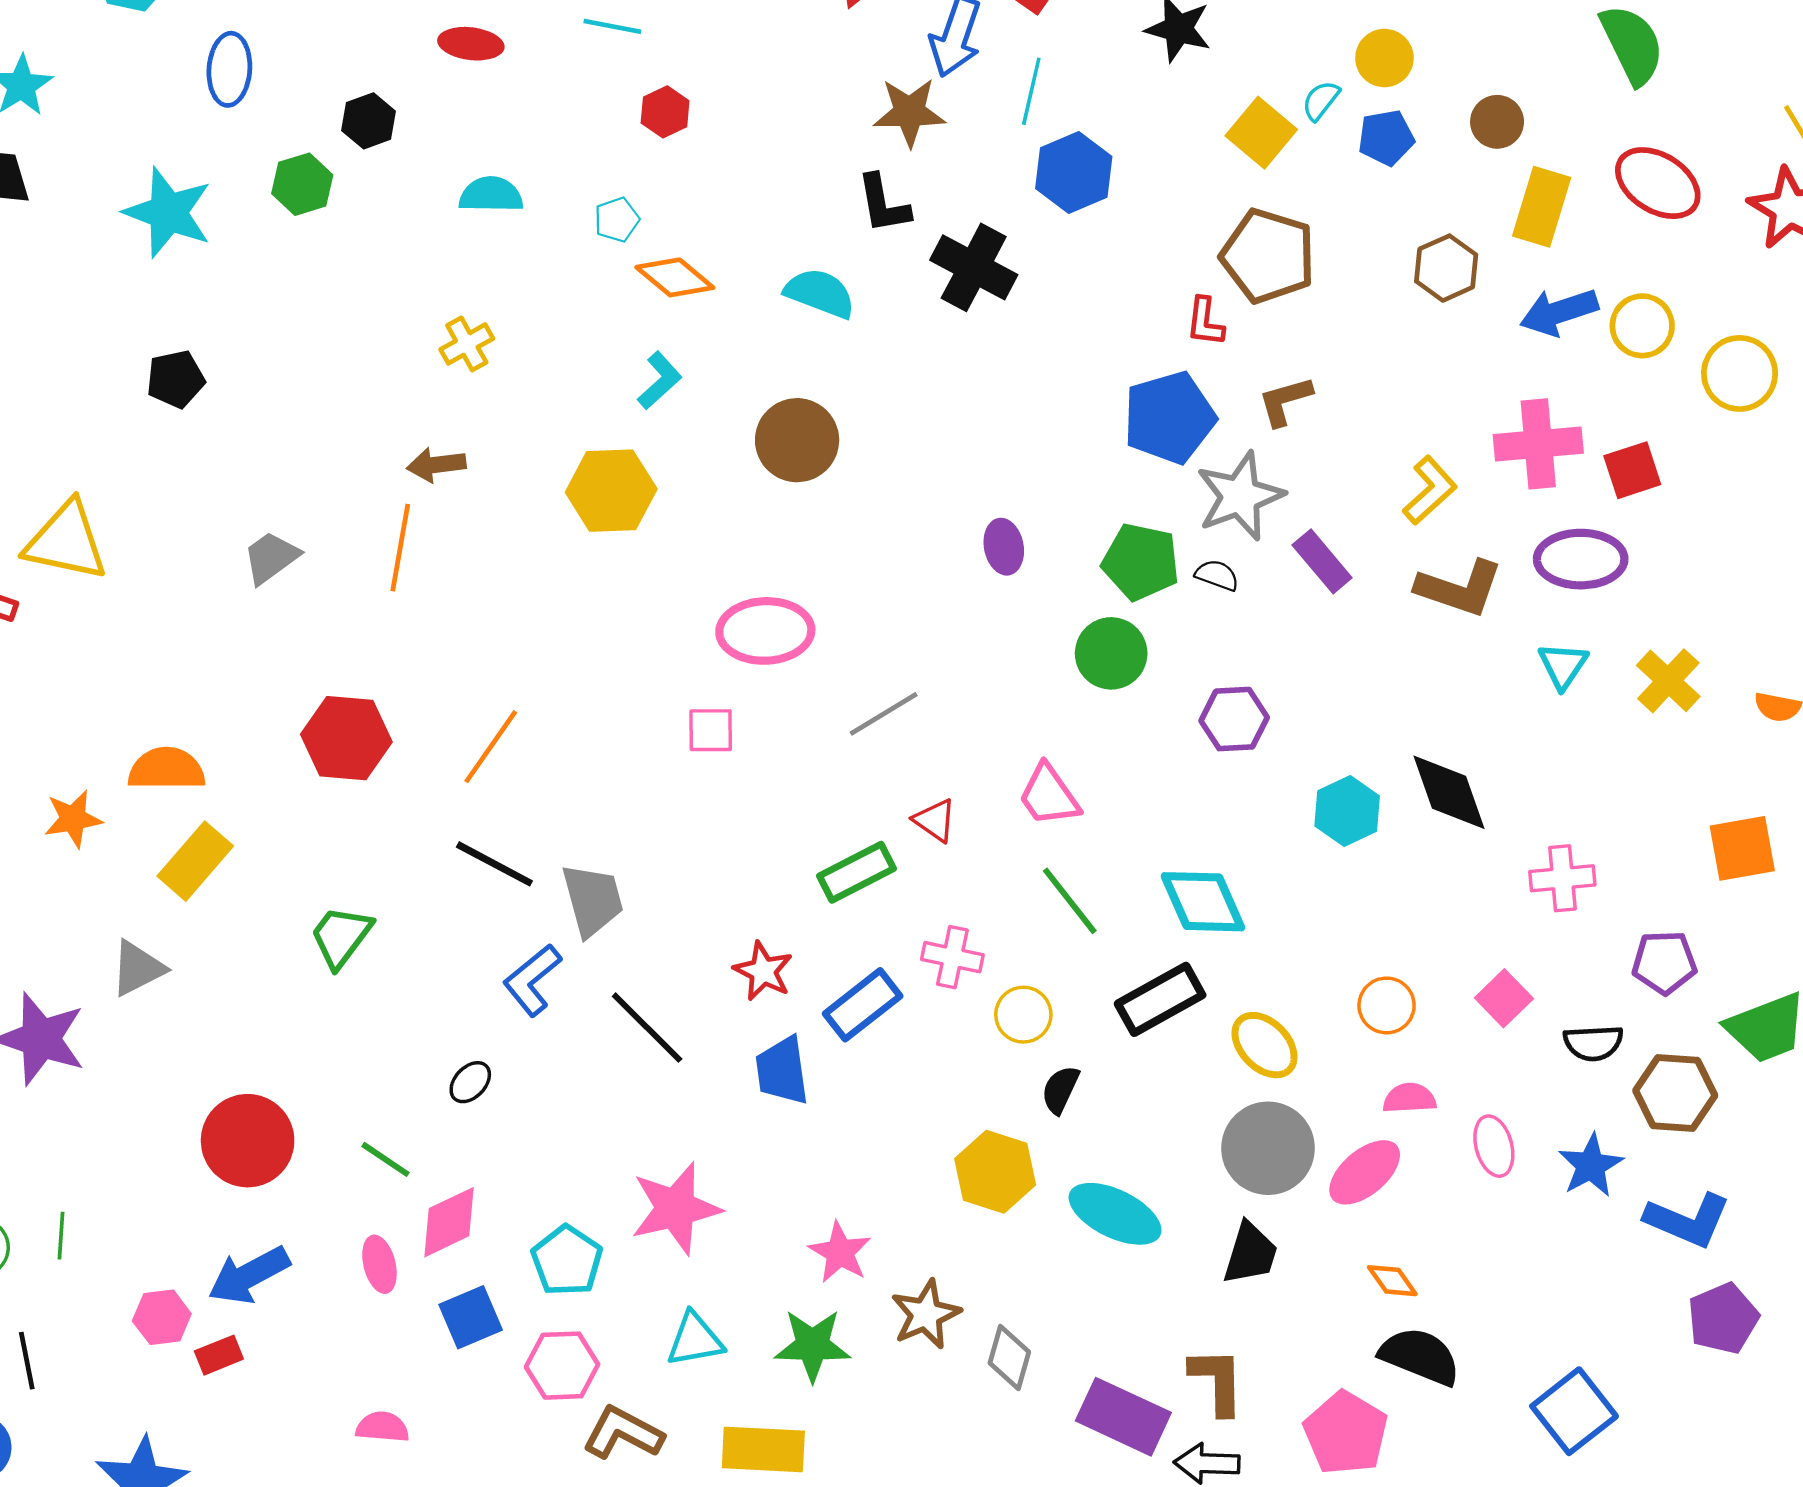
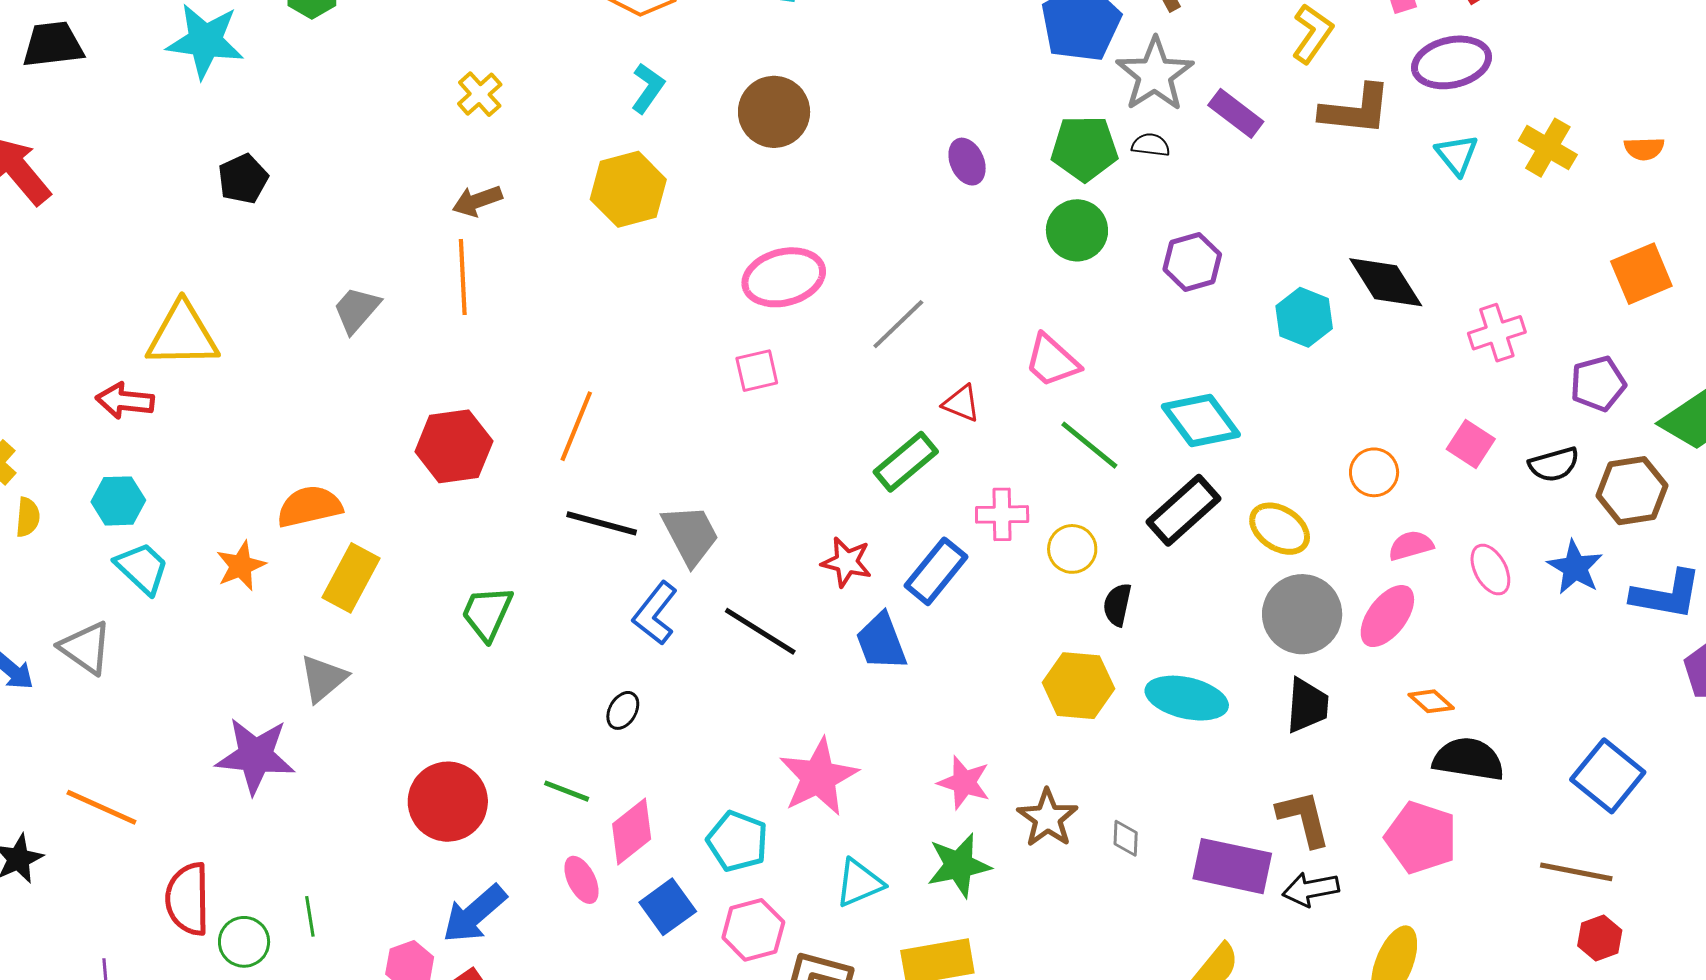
gray diamond: (1009, 1357) -> (1126, 838), size x0.7

